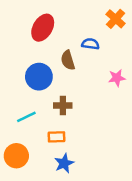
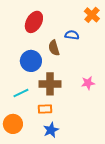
pink star: (117, 78) -> (88, 83), moved
brown cross: (63, 105) -> (50, 84), size x1.5

